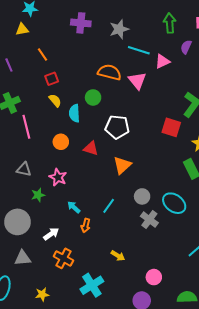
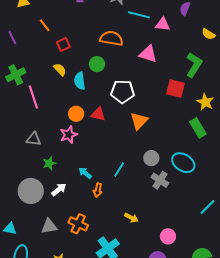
pink triangle: (162, 61) -> (163, 24), turned 35
red square: (52, 79) -> (63, 45), moved
pink triangle: (137, 81) -> (148, 54), moved, turned -30
orange circle: (61, 142) -> (76, 114), moved
orange triangle: (122, 165) -> (139, 121), moved
pink star: (58, 177) -> (69, 135), moved, turned 30
white arrow: (51, 234) -> (59, 189), moved
gray triangle: (23, 258) -> (49, 226), moved

